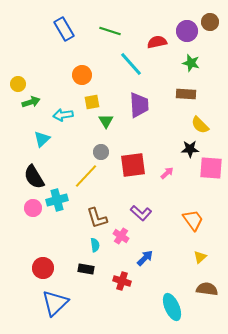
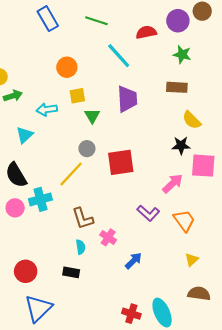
pink arrow: (167, 173) -> (173, 184), moved, size x1.5
purple L-shape: (141, 213) -> (148, 213), moved
red cross: (122, 281) -> (131, 314), moved

